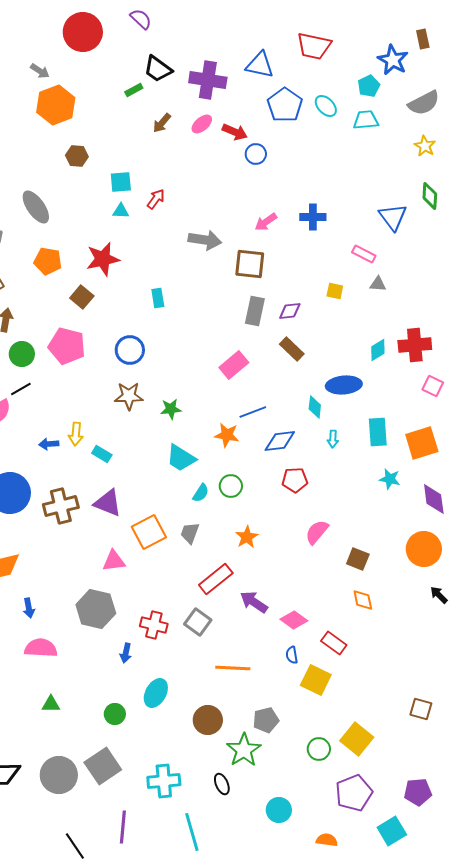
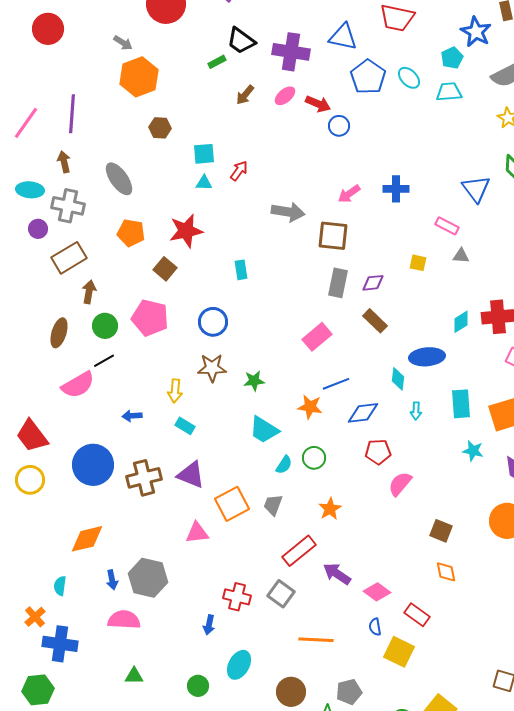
yellow arrow: (76, 434) -> (175, 391), moved
pink semicircle: (317, 532) -> (400, 484), moved
gray hexagon: (96, 609) -> (148, 578), moved

